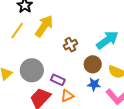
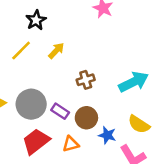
yellow arrow: (44, 26) -> (56, 51), size x0.6
brown circle: (93, 64) -> (86, 118), moved
purple rectangle: (58, 80) -> (60, 111), moved

